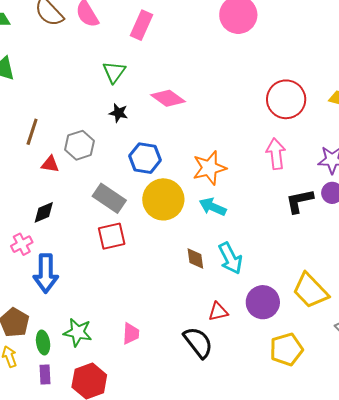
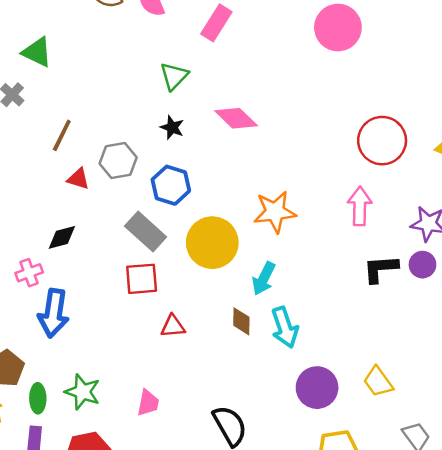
blue hexagon: (145, 158) -> (171, 185), moved
cyan arrow: (213, 207) -> (264, 279), moved, turned -96
yellow trapezoid: (310, 291) -> (378, 382), size x0.7
red triangle: (218, 312) -> (173, 326), moved

